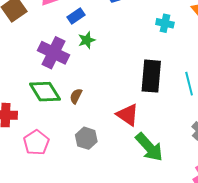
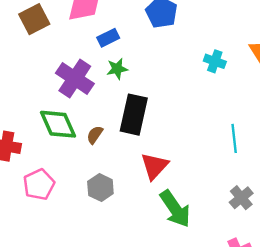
black rectangle: (151, 76) -> (134, 115), moved
red triangle: (128, 115) -> (154, 166), turned 30

